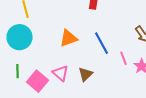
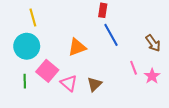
blue line: (102, 43) -> (111, 35), moved
pink square: (38, 81) -> (47, 71), moved

